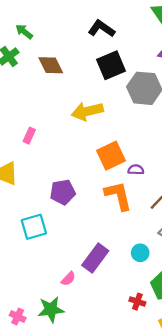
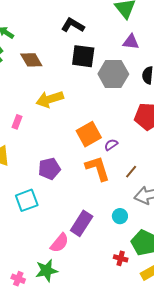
black square: (111, 65) -> (83, 56), turned 35
yellow arrow: (87, 111) -> (50, 99), moved
purple semicircle: (136, 170) -> (111, 145), turned -32
pink semicircle: (68, 279) -> (60, 243), size x1.5

